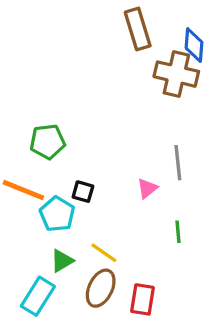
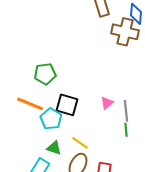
gray line: (178, 163) -> (126, 111), moved
black square: (83, 192) -> (67, 105), size x1.6
green triangle: (62, 261) -> (54, 148), turned 49

